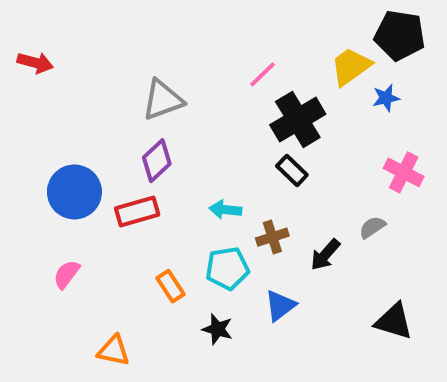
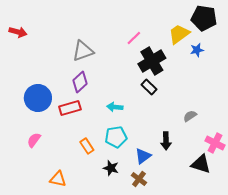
pink cross: (404, 172) -> (215, 143), moved
brown cross: (272, 237) -> (139, 179), moved, turned -35
black arrow: (325, 255) -> (166, 141), moved, turned -42

